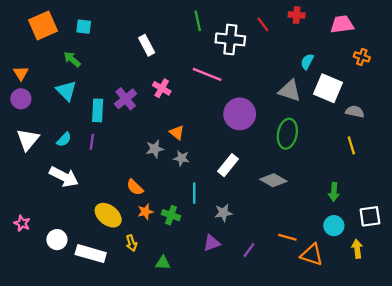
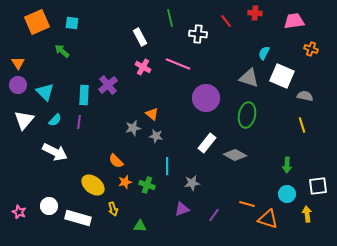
white cross: (230, 39) -> (198, 34), size x0.7
white rectangle: (147, 45) -> (140, 37), moved
pink cross: (162, 88) -> (143, 67), moved
cyan triangle: (66, 91) -> (45, 92), moved
white rectangle: (228, 165) -> (207, 143), moved
pink star: (22, 223) -> (19, 212), moved

